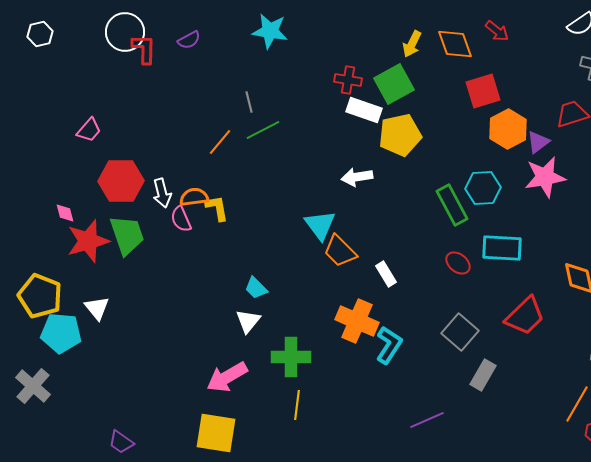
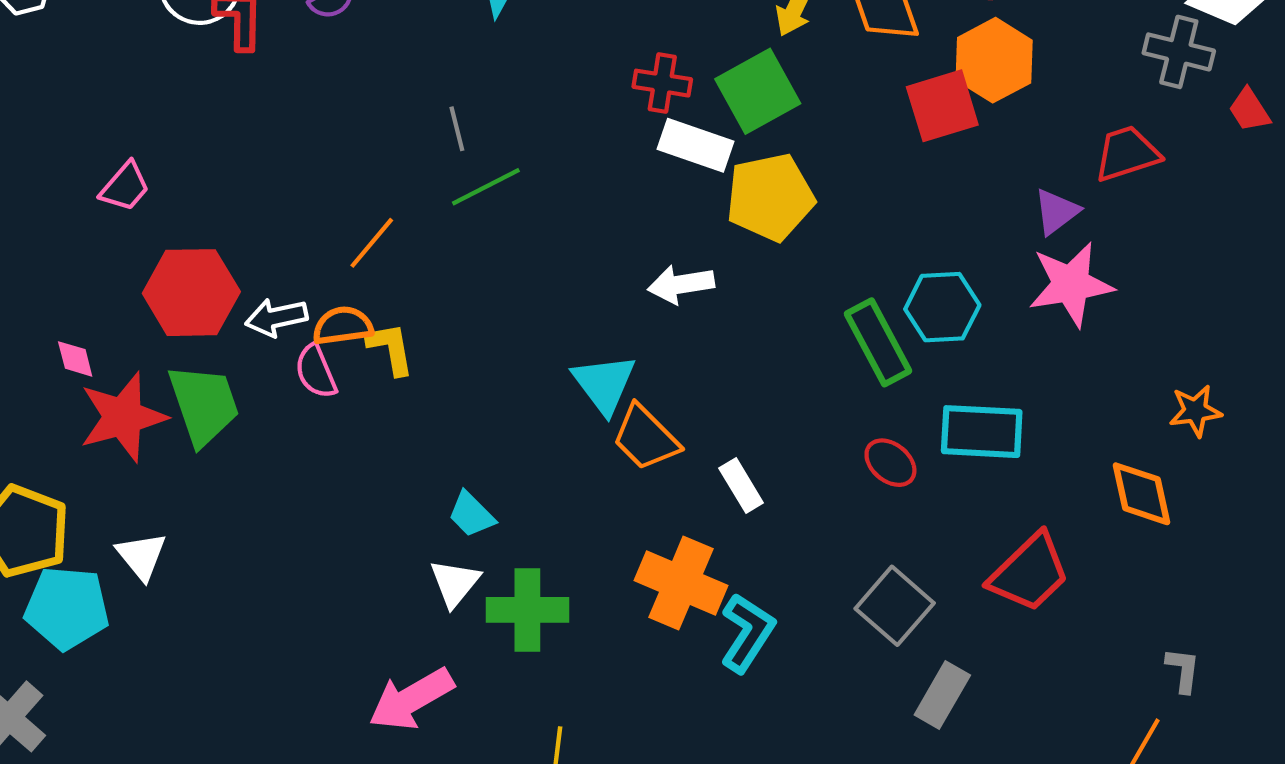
orange hexagon: (508, 129) -> (994, 60), moved
orange line: (220, 142) -> (372, 243), moved
white arrow: (162, 193) -> (276, 317), turned 92
green cross: (291, 357) -> (527, 610), moved

